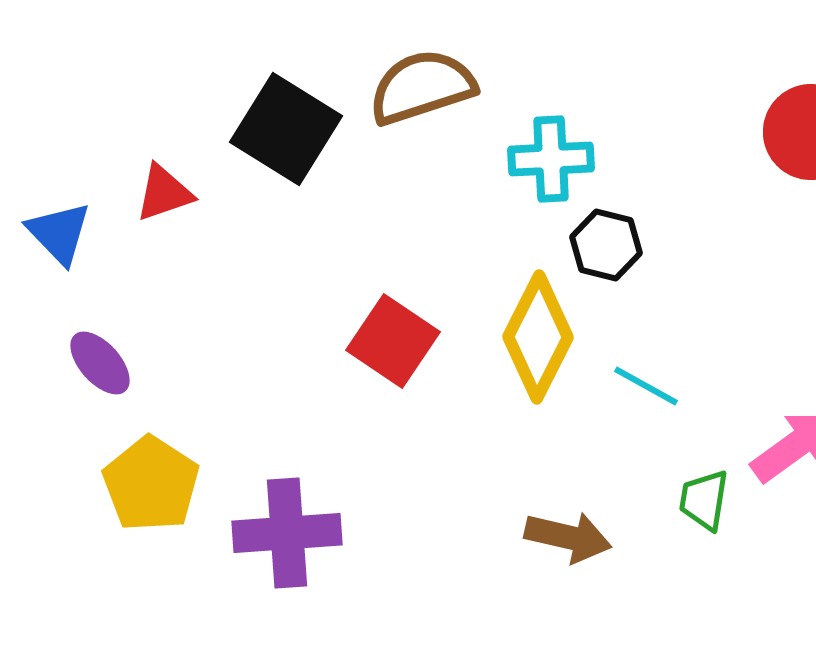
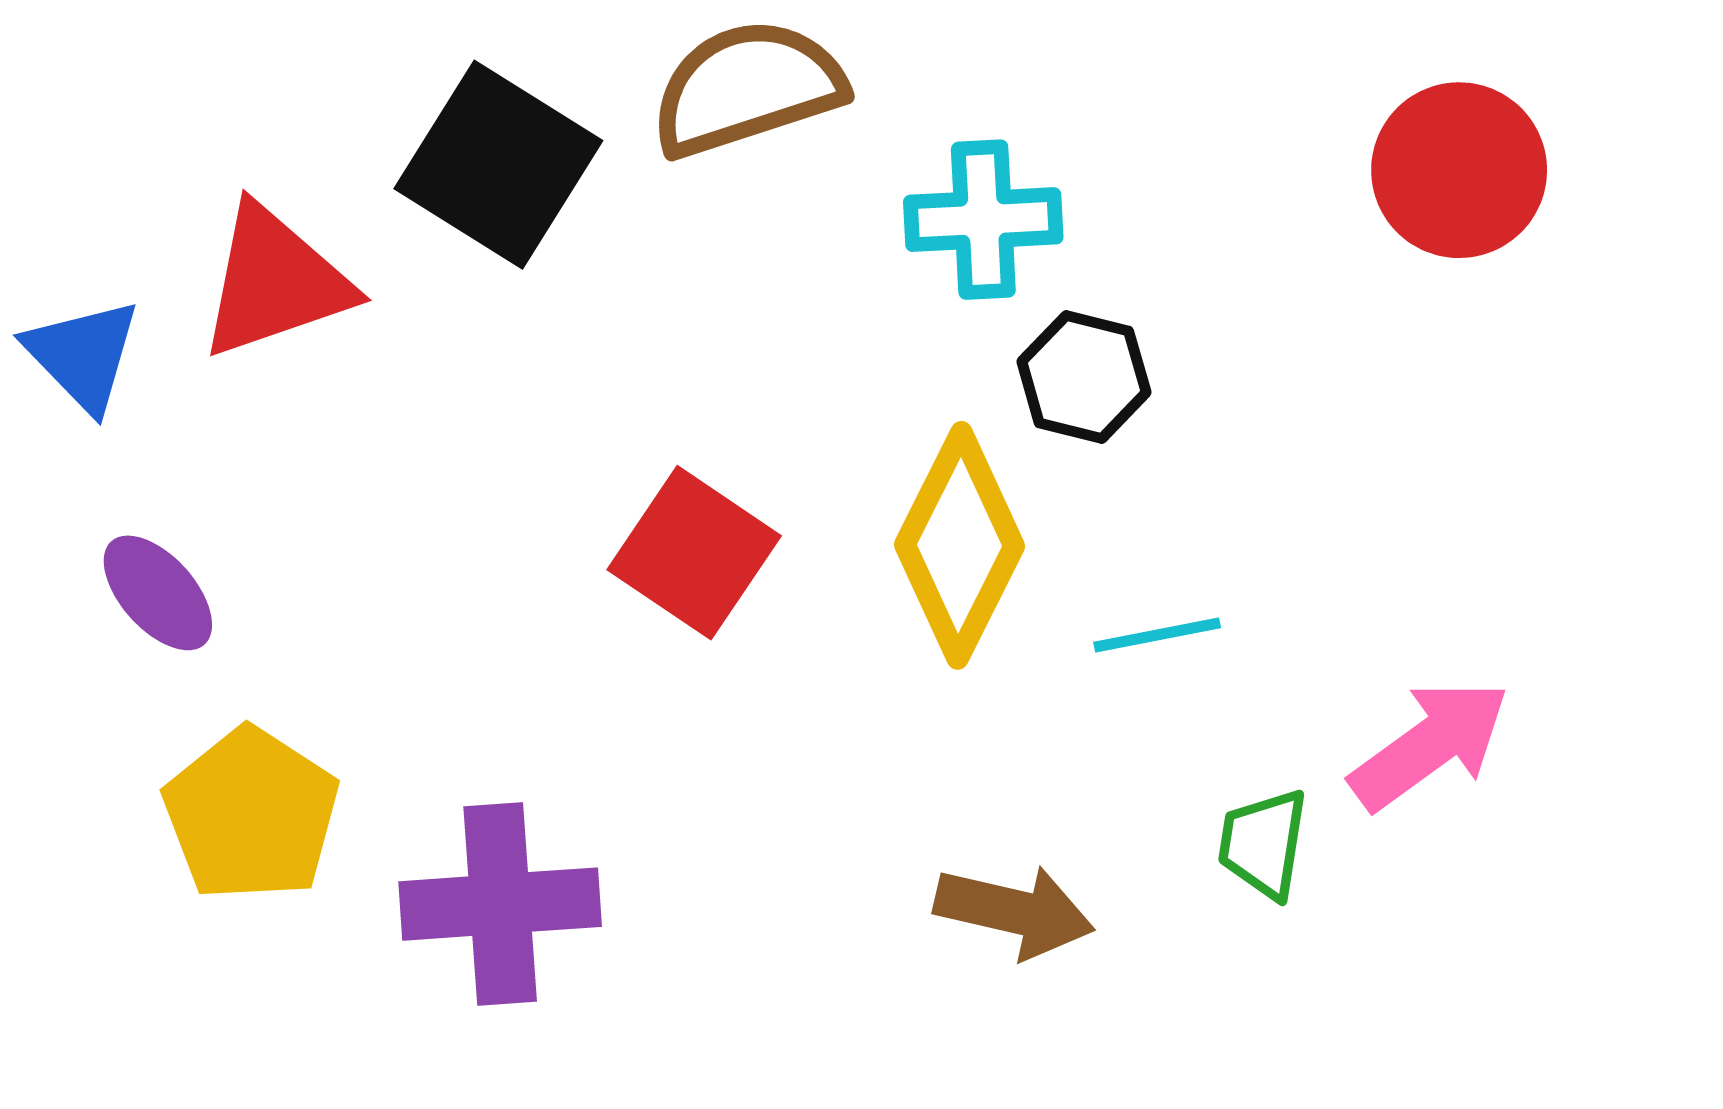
red triangle: (164, 193) -> (275, 282), size x1.5
cyan line: (646, 386) -> (1157, 635), turned -40

